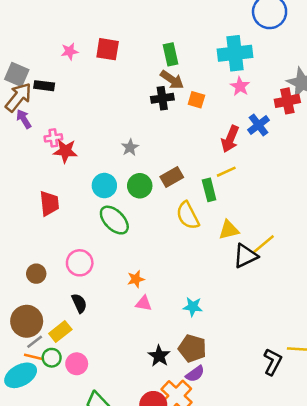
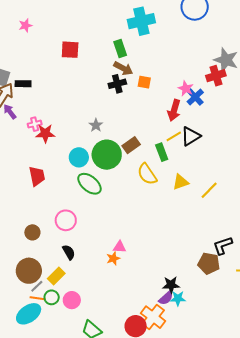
pink star: (70, 51) -> (25, 25), moved
cyan cross: (235, 53) -> (141, 21), moved
pink star: (240, 86) -> (186, 89), moved
green circle: (140, 186) -> (107, 155), size x1.5
black triangle: (245, 256) -> (191, 136), moved
orange star: (136, 279) -> (113, 258), moved
cyan star: (193, 307) -> (178, 298), moved
brown pentagon: (192, 348) -> (209, 263), moved
black star: (159, 356) -> (171, 285), moved, turned -30
black L-shape: (273, 362) -> (223, 246), moved, turned -130

